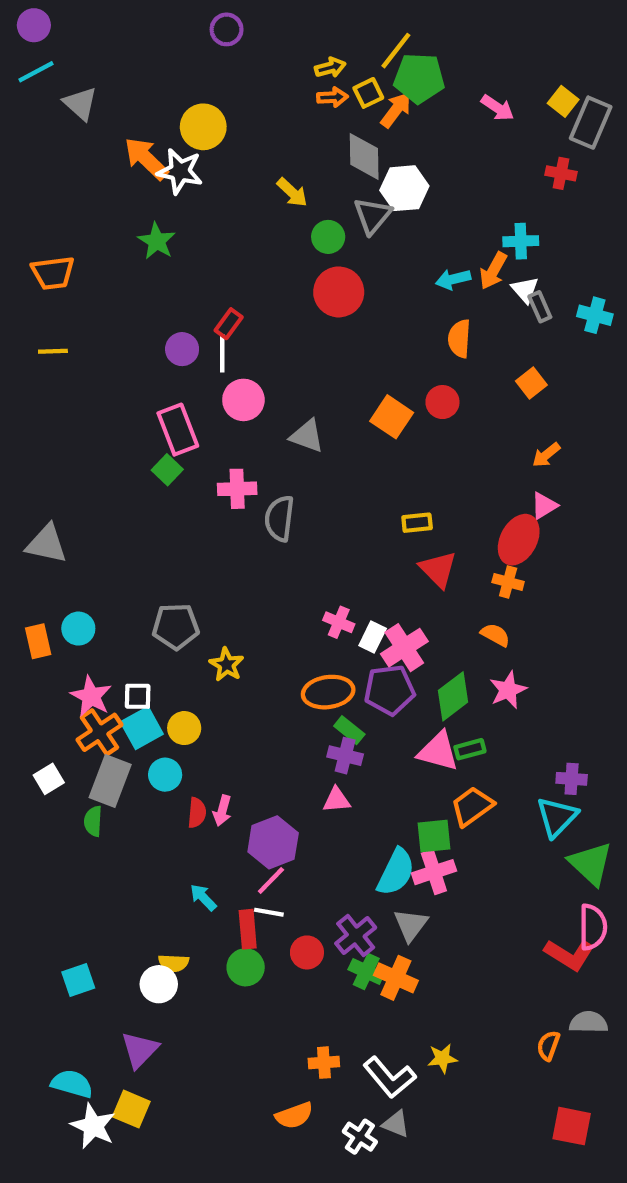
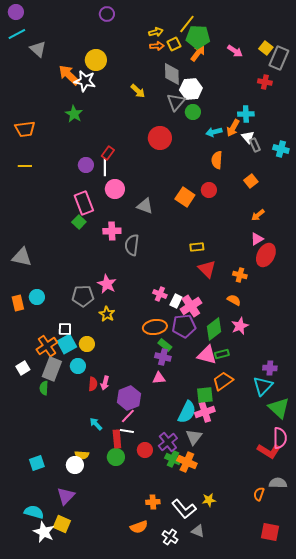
orange arrow: (396, 110) -> (198, 53), moved
green circle: (328, 237) -> (193, 112), moved
red ellipse: (519, 540) -> (266, 255), moved
pink star: (91, 696) -> (107, 284), moved
gray triangle: (396, 1124) -> (198, 531), moved

